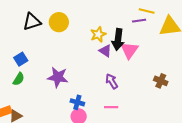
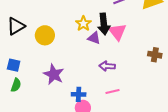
yellow circle: (59, 22) -> (45, 35), moved
blue square: (21, 59) -> (14, 65), turned -32
purple star: (58, 77) -> (54, 74), turned 30
purple arrow: (112, 81) -> (107, 66), turned -42

